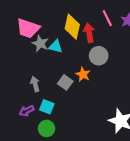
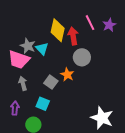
pink trapezoid: (28, 28) -> (19, 60), moved
cyan triangle: (56, 46) -> (42, 49), turned 32
cyan square: (47, 107) -> (43, 104), moved
purple arrow: (27, 111) -> (15, 108), turned 120

